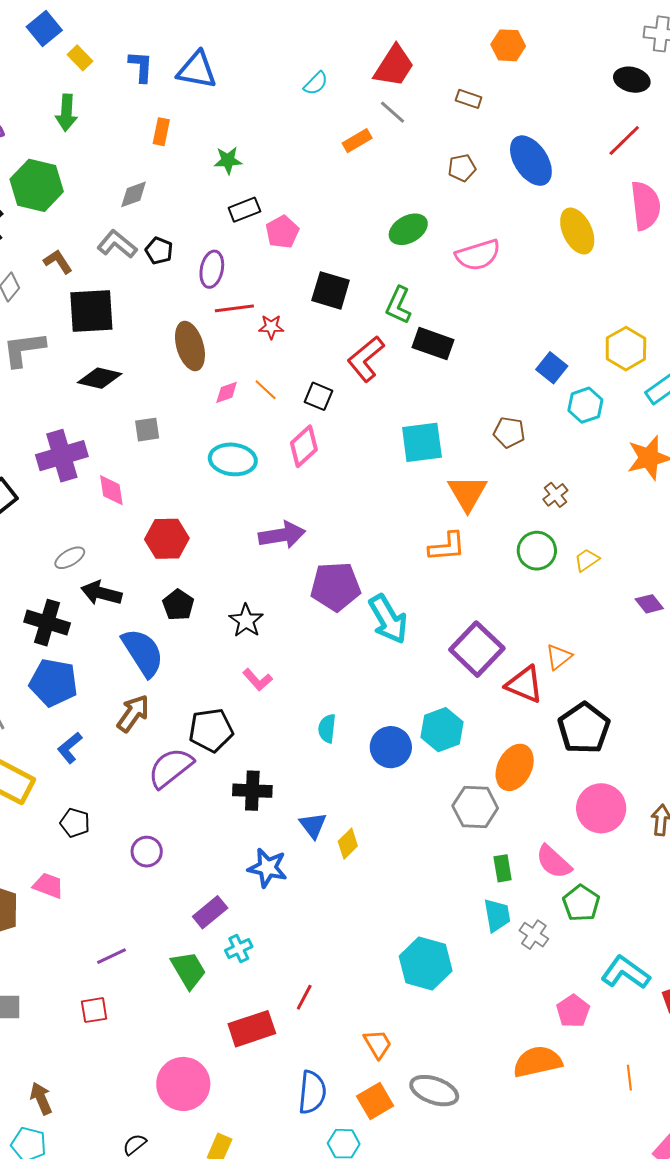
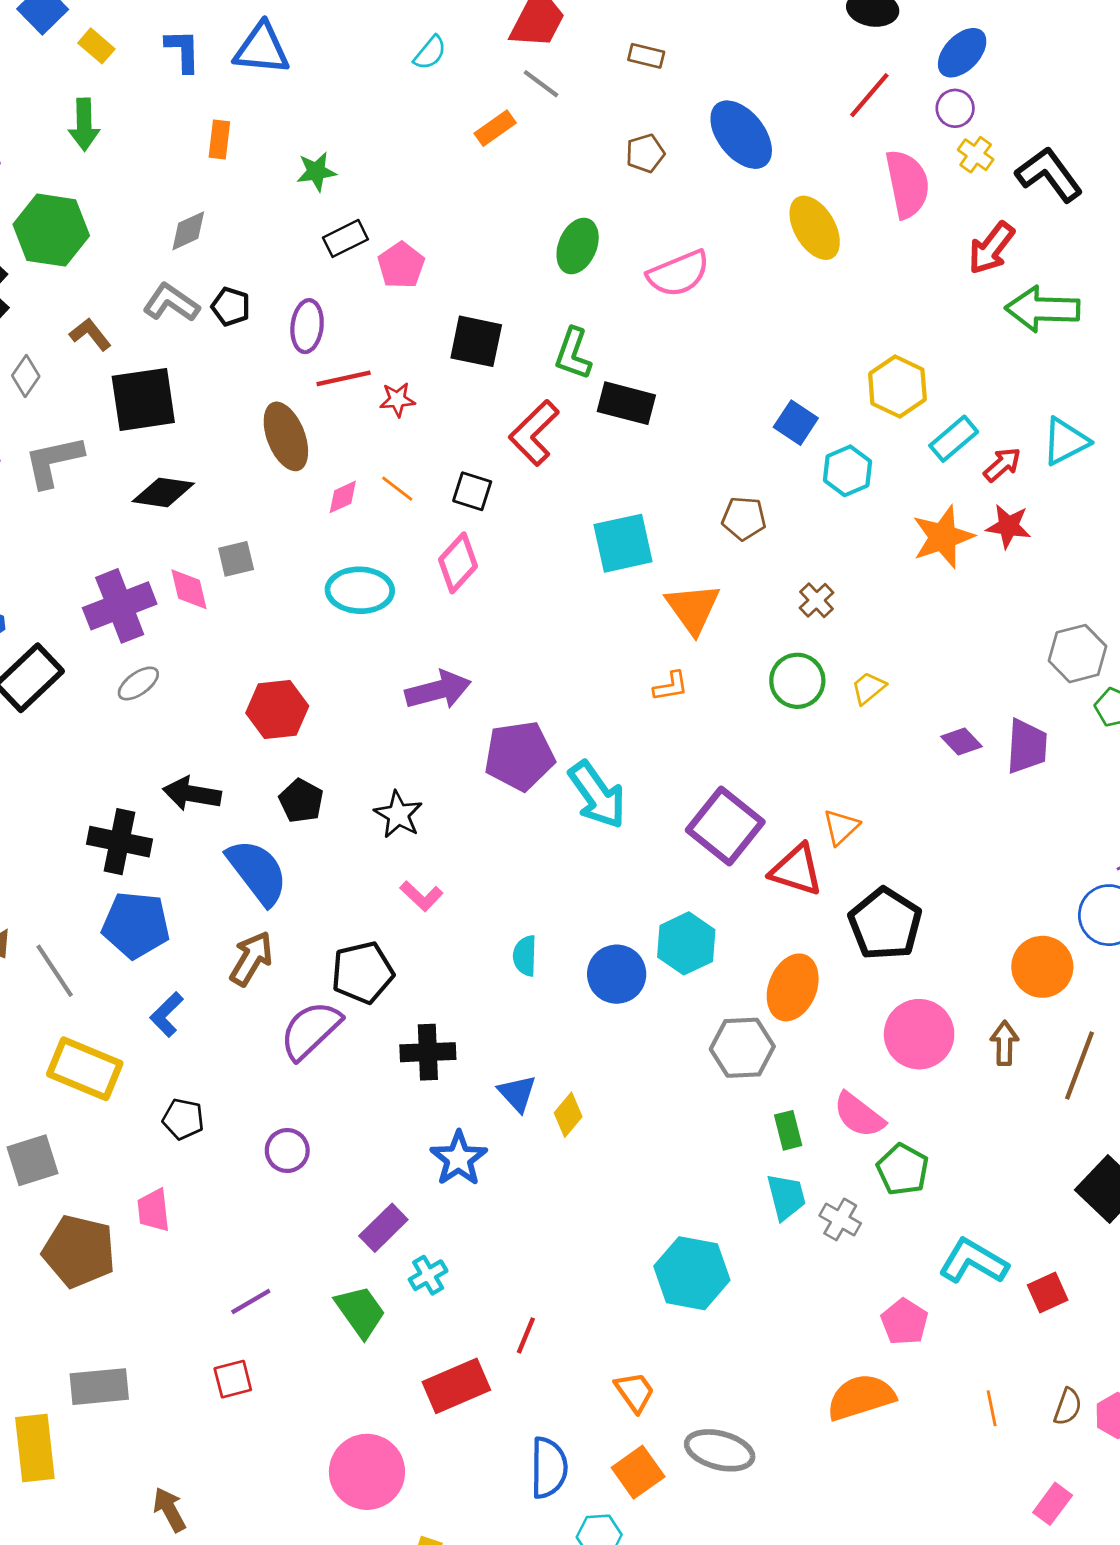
green ellipse: (408, 229) -> (578, 246), turned -33
pink diamond: (111, 490) -> (189, 589), moved
orange L-shape: (447, 547) -> (671, 686), size x0.7
gray ellipse: (70, 558) -> (138, 683), moved
blue star: (268, 868) -> (459, 1159), turned 30
pink trapezoid: (48, 886) -> (153, 1210), turned -112

